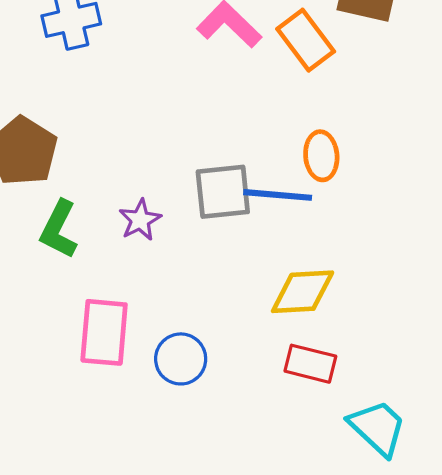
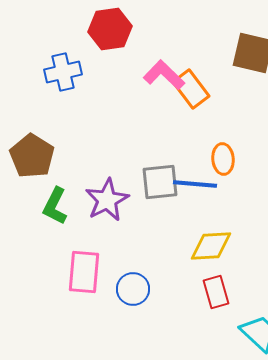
orange rectangle: (306, 40) -> (191, 89), moved
purple star: (140, 220) -> (107, 200), size x1.6
red rectangle: (310, 364) -> (216, 292), turned 60

